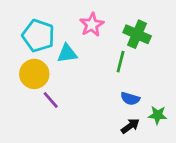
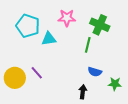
pink star: (92, 25) -> (67, 18), turned 30
yellow circle: (34, 74) -> (15, 78), moved
black arrow: (130, 126) -> (83, 92), moved, turned -48

